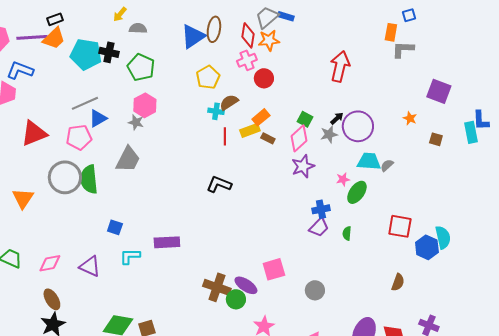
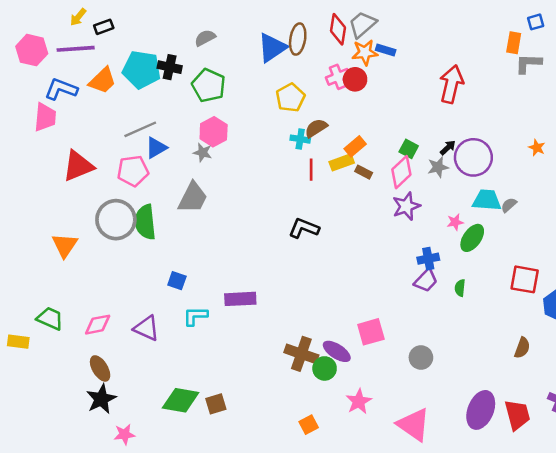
yellow arrow: (120, 14) -> (78, 17), moved
blue rectangle: (286, 16) -> (386, 50), moved
gray semicircle: (138, 28) -> (205, 38), turned -30
red diamond: (248, 35) -> (338, 29), moved
orange trapezoid: (54, 38) -> (102, 81), moved
red circle: (264, 78) -> (355, 79), moved

